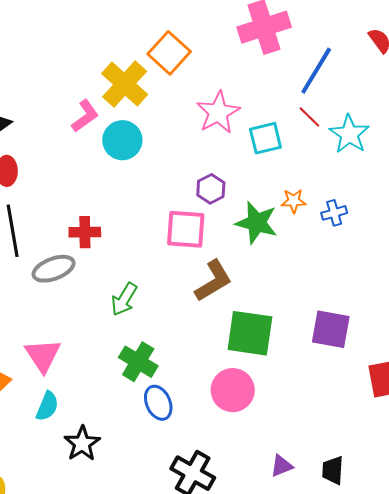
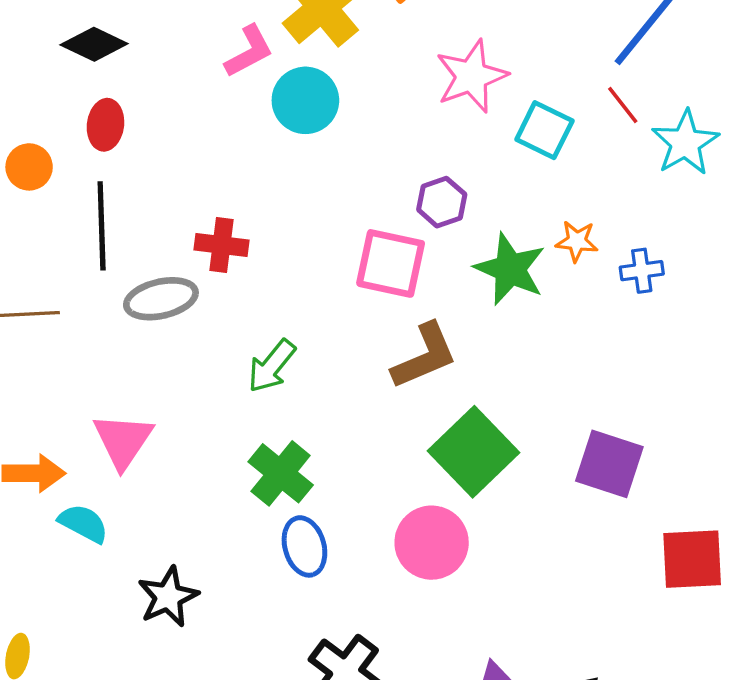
cyan square: (265, 138) -> (544, 130), turned 32
green square: (250, 333) -> (473, 452), turned 30
cyan semicircle: (47, 406) -> (83, 523), moved, turned -92

